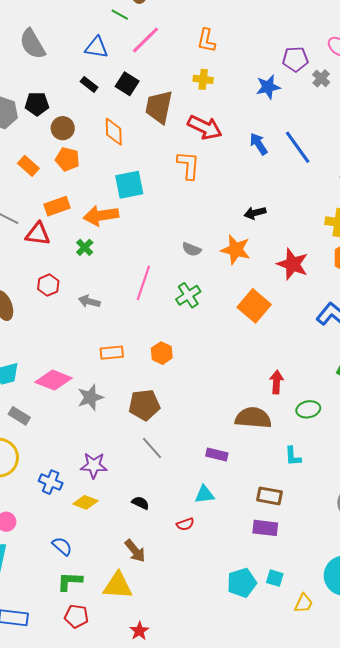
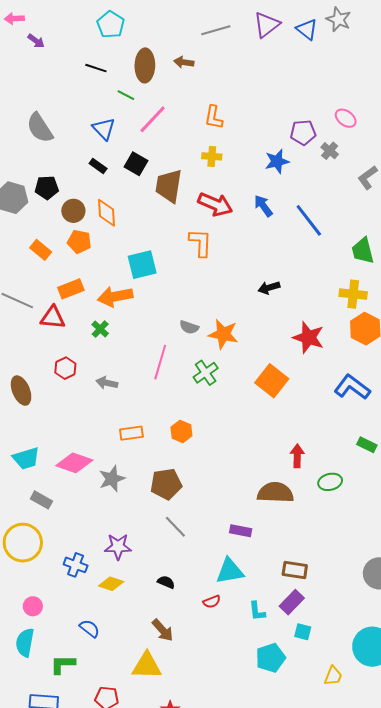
blue triangle: (96, 47) -> (104, 129), turned 40
orange diamond: (114, 132) -> (106, 213), moved
blue arrow: (259, 144) -> (263, 206), moved
gray semicircle: (192, 249) -> (189, 327), moved
orange star: (236, 250) -> (223, 334), moved
cyan L-shape: (293, 456) -> (257, 611), moved
cyan triangle: (205, 494) -> (230, 571), size x1.4
purple rectangle: (265, 528) -> (292, 602), turned -50
cyan square: (275, 578) -> (303, 632), moved
green L-shape: (70, 581) -> (63, 664), moved

